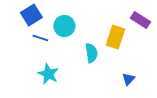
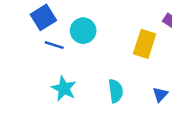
cyan semicircle: (91, 53) -> (116, 91), moved

